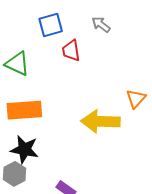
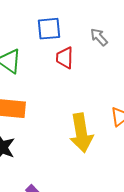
yellow arrow: (100, 121) -> (81, 133), turned -111

